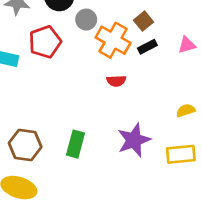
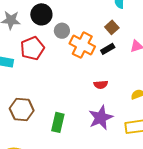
brown square: (144, 21) -> (112, 27), moved
red semicircle: (116, 81) -> (101, 85), moved
brown hexagon: (25, 145) -> (22, 110), moved

